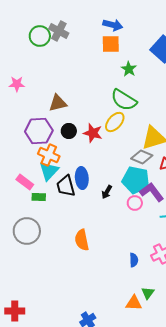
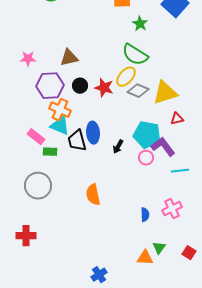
pink star: (17, 84) -> (28, 59), moved
gray diamond: (142, 157) -> (138, 91), moved
cyan triangle: (49, 171) -> (60, 126), turned -50
red cross: (15, 311) -> (26, 236), moved

